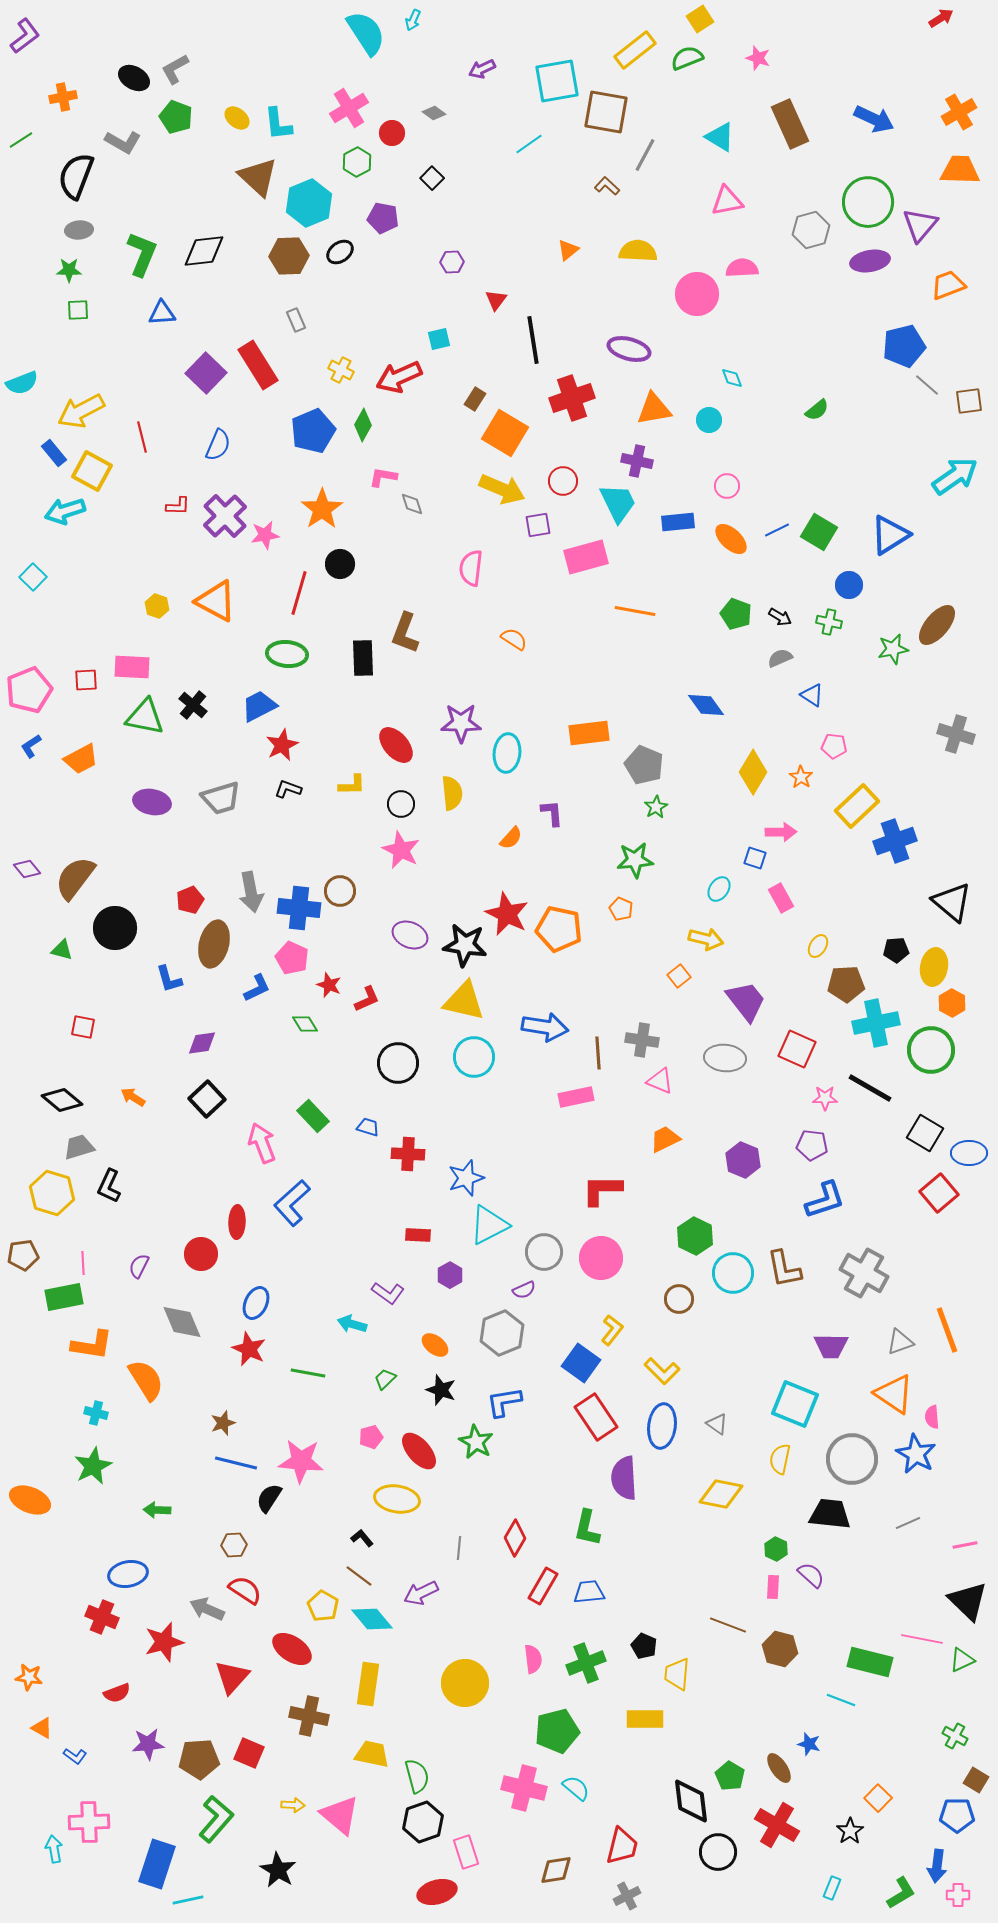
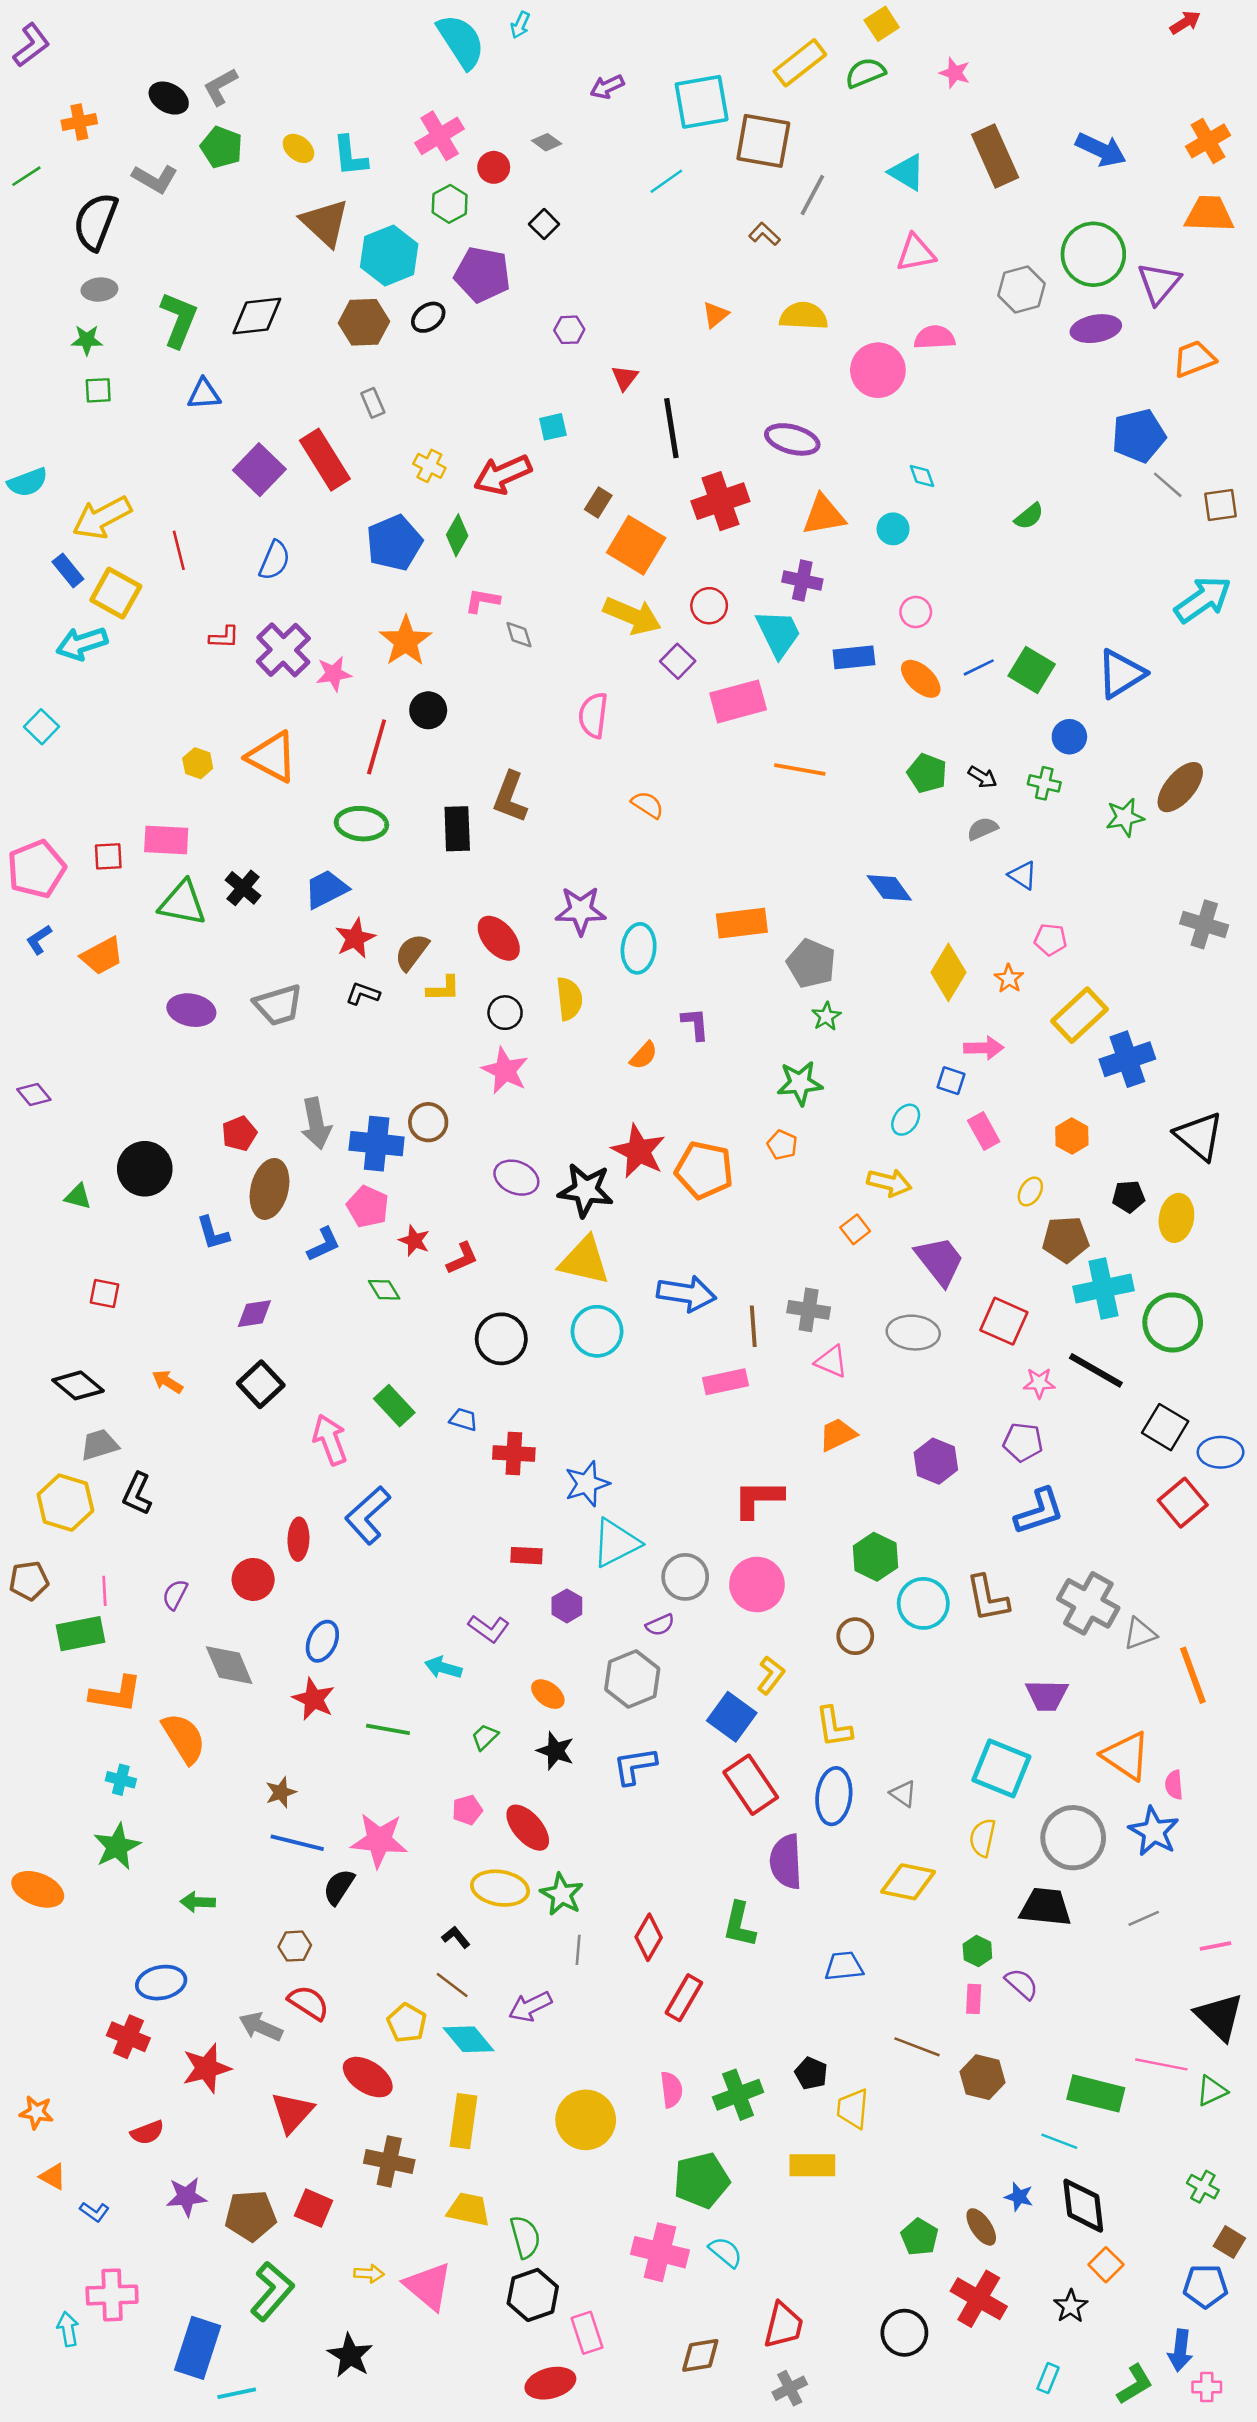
purple pentagon: (383, 218) -> (482, 274), size x1.4
purple square: (538, 525) -> (678, 661), turned -36
brown semicircle: (75, 878) -> (412, 952), moved, size x0.7
orange hexagon: (952, 1003) -> (1072, 1136), moved
gray triangle: (900, 1342) -> (1140, 1634), moved
yellow L-shape: (662, 1371) -> (834, 1727), turned 36
green star: (476, 1442) -> (562, 1894), moved
blue trapezoid: (589, 1592) -> (844, 1966), moved
black diamond: (691, 1801) -> (1083, 2206), moved

